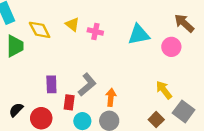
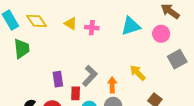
yellow diamond: (40, 30) -> (36, 21), moved
yellow arrow: (164, 90) -> (138, 73), moved
gray square: (184, 111) -> (177, 59), moved, turned 30

